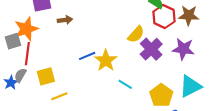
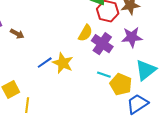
brown arrow: (65, 20) -> (17, 34), turned 48
cyan line: (125, 84) -> (104, 75), moved
yellow line: (59, 96) -> (27, 105), turned -49

